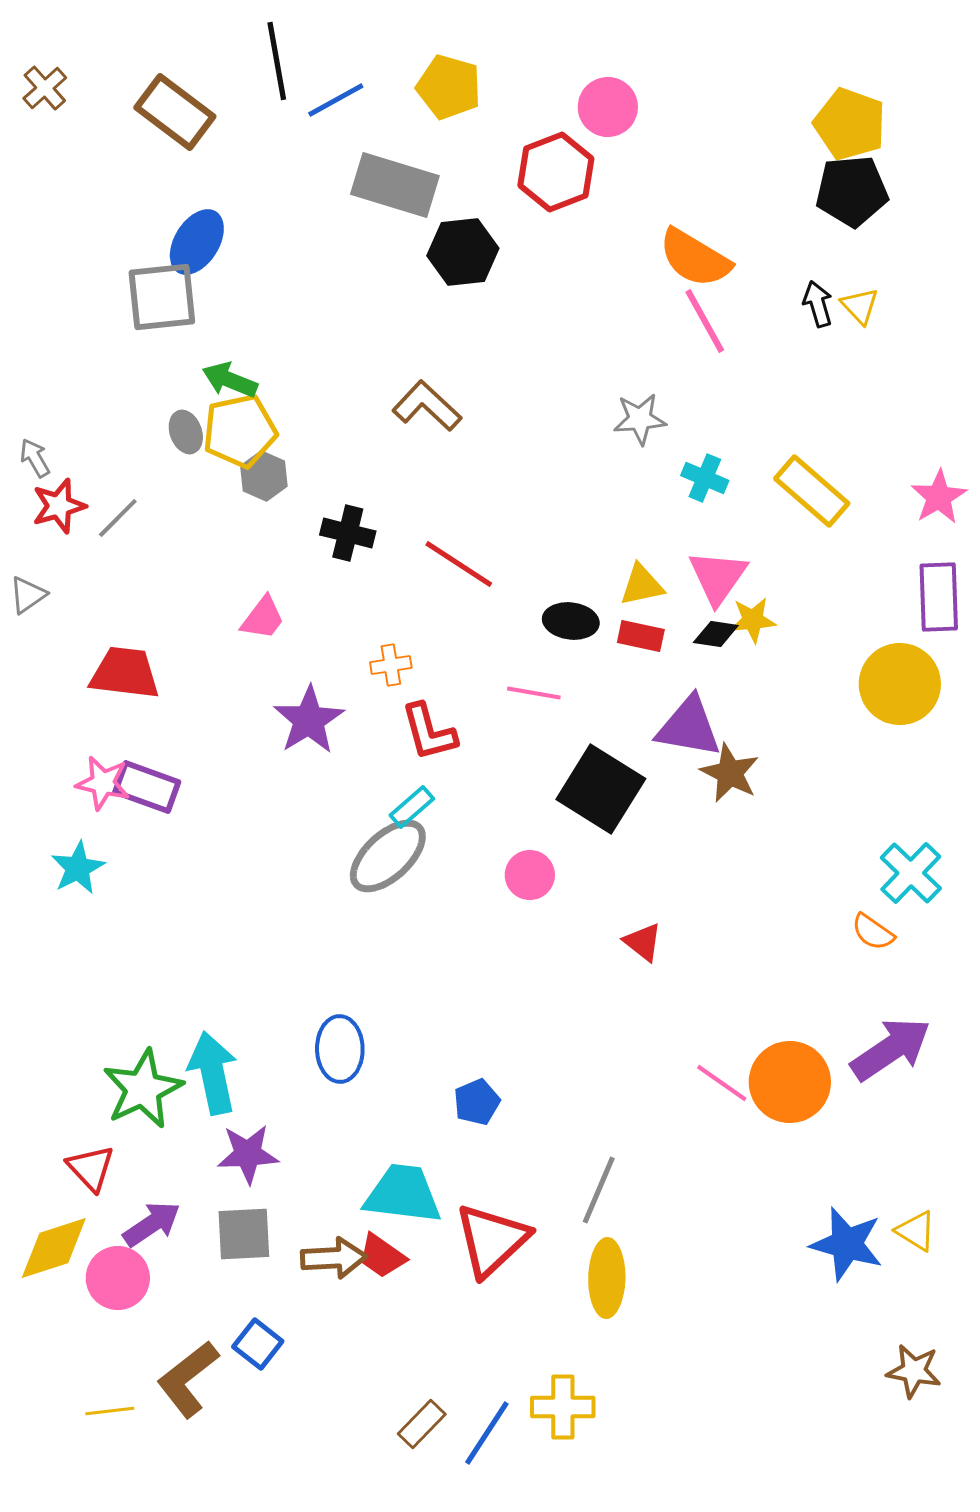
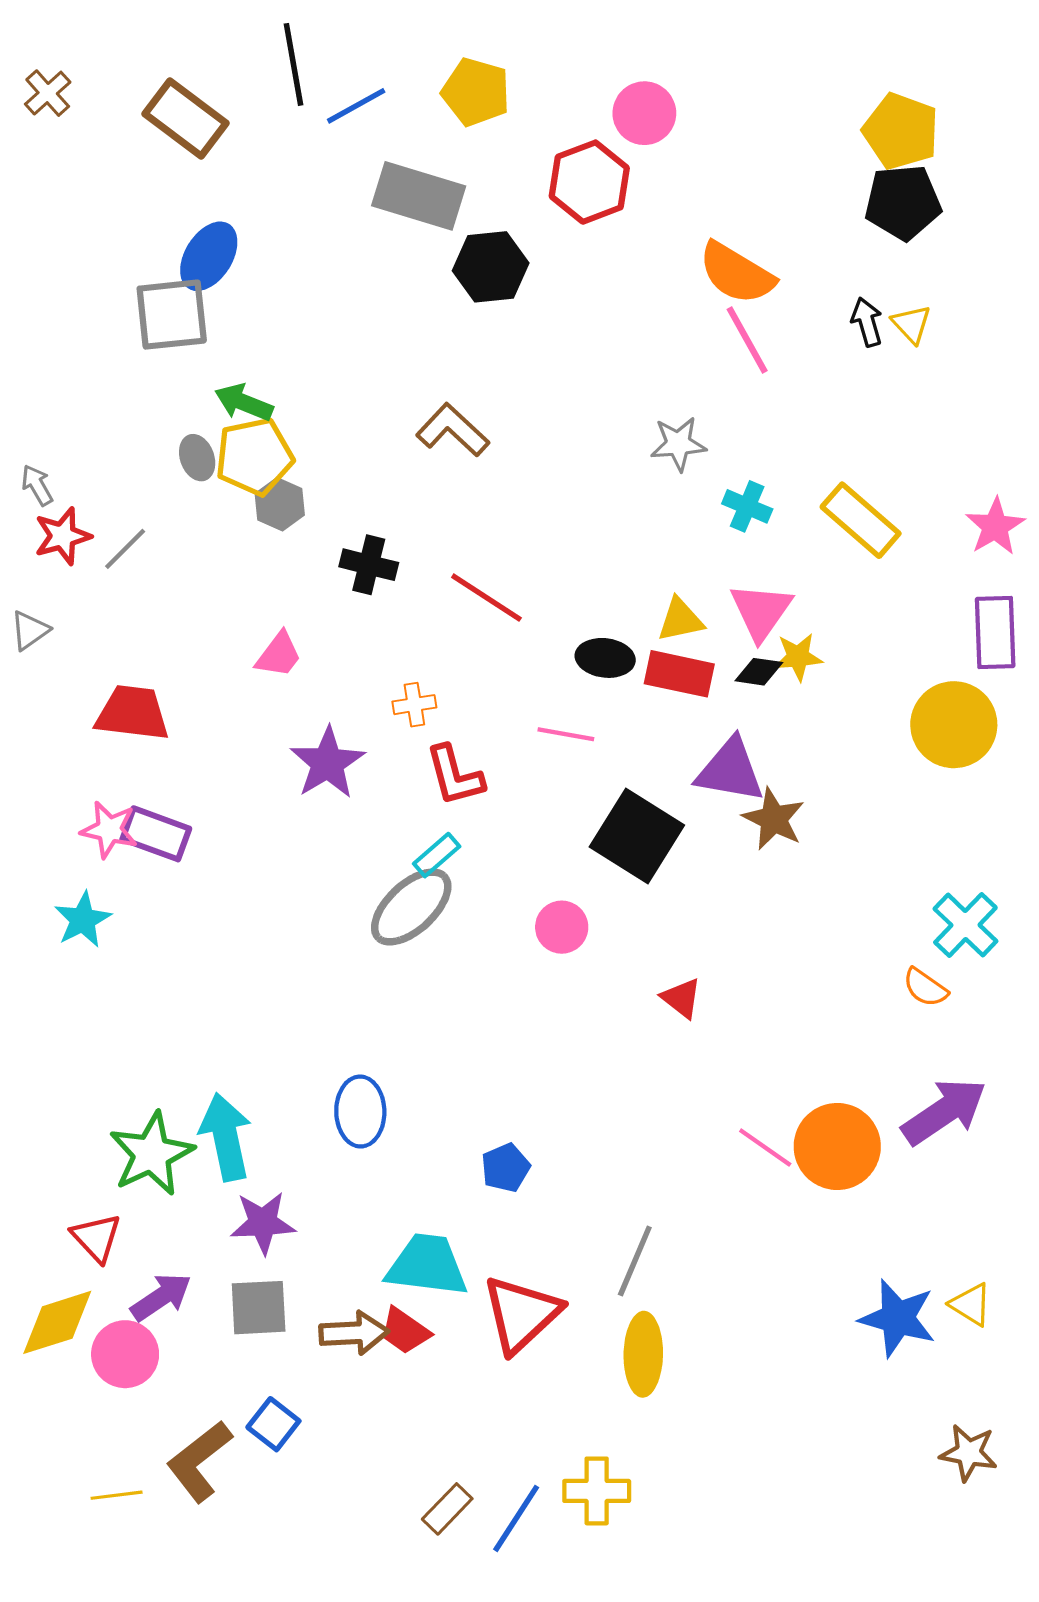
red rectangle: (641, 636) -> (679, 674), size x1.4

